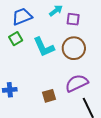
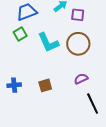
purple semicircle: (77, 83) -> (81, 79), size x0.6
brown square: (49, 96) -> (45, 85), moved

